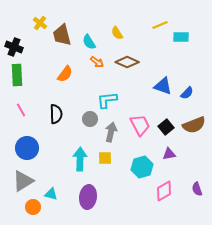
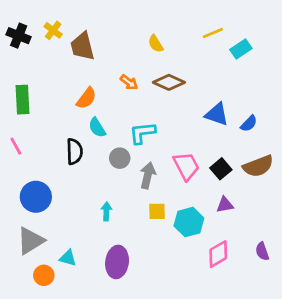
cyan rectangle: (181, 37) -> (241, 49), turned -35
cyan semicircle: (89, 42) -> (97, 128), moved
black cross: (14, 47) -> (19, 36), moved
pink line: (21, 110) -> (16, 146), moved
yellow square: (105, 158) -> (157, 211), moved
cyan arrow: (80, 159) -> (106, 211), size x0.6

